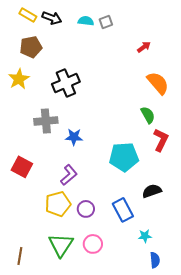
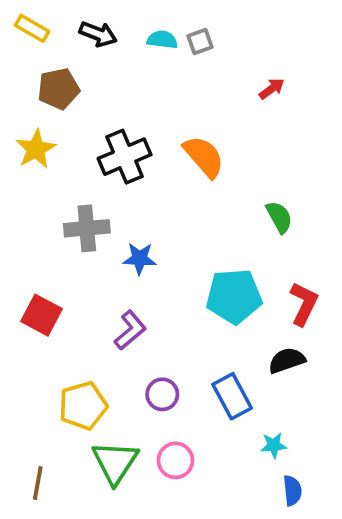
yellow rectangle: (28, 15) -> (32, 28), moved
orange semicircle: (158, 83) -> (204, 157), moved
red L-shape: (161, 140) -> (304, 304), moved
yellow pentagon: (58, 204) -> (83, 406), moved

